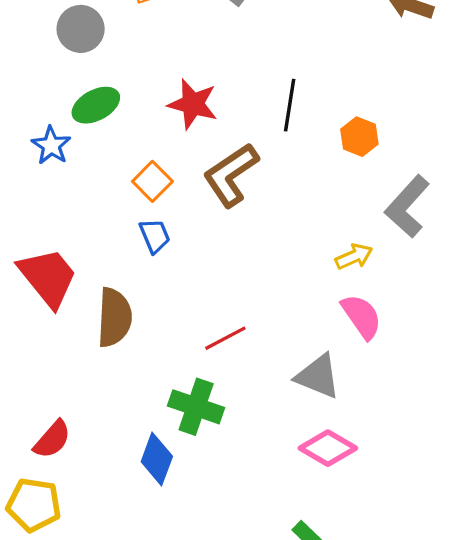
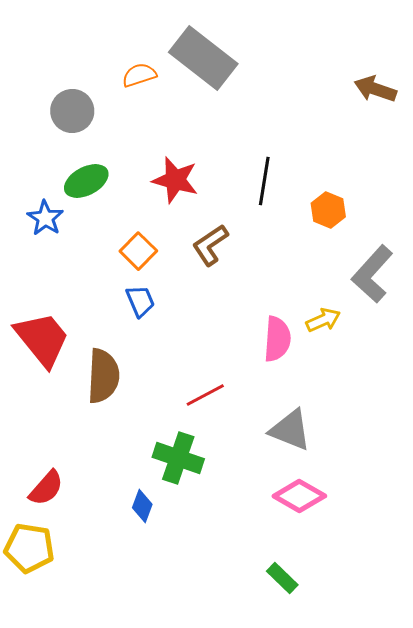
brown L-shape: (231, 175) -> (210, 245), size x0.7
pink semicircle: (362, 316) -> (277, 339), moved, turned 39
blue diamond: (157, 459) -> (142, 506), size x0.7

